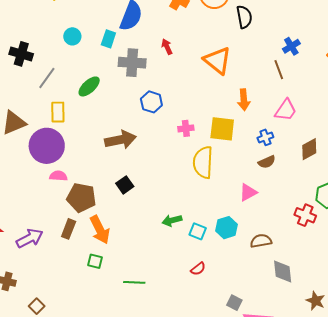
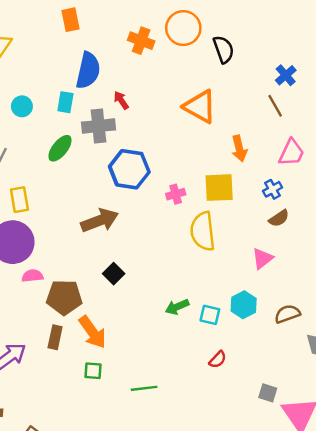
red arrow: (167, 47) -> (121, 100), moved
green ellipse: (89, 86) -> (60, 148), moved
blue hexagon: (151, 102) -> (129, 169), size x1.5

